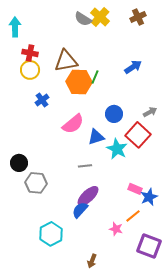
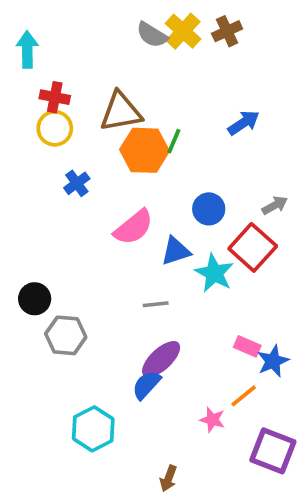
brown cross: (138, 17) -> (227, 31), moved

